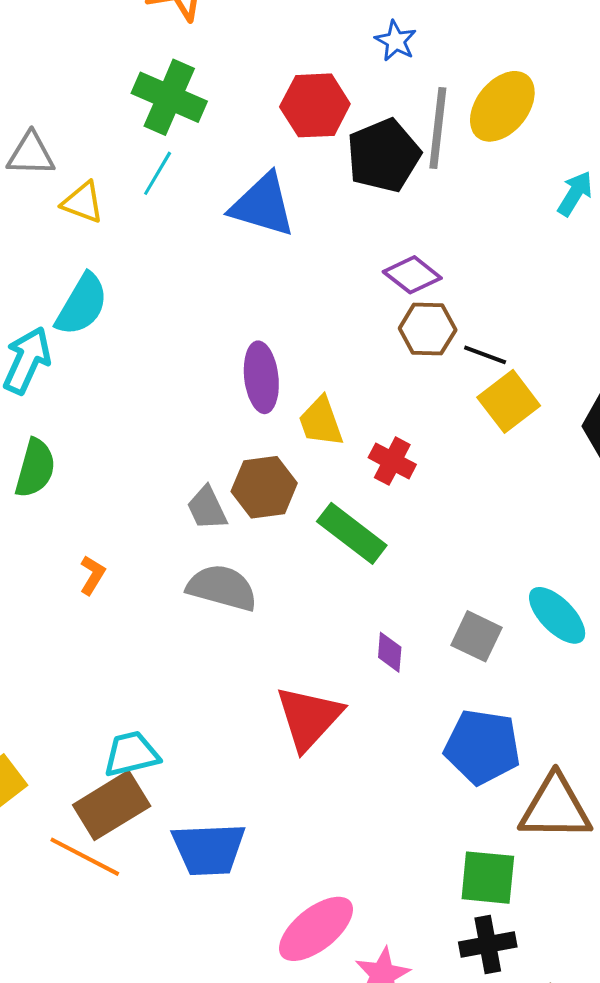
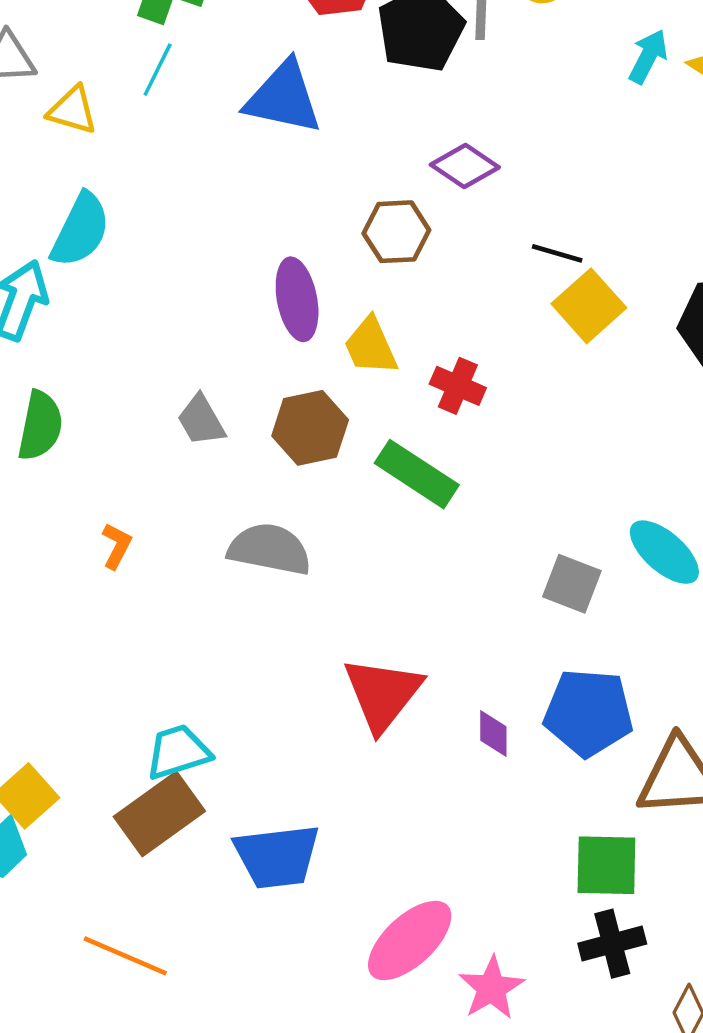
brown hexagon: (428, 329) -> (396, 232), moved
gray trapezoid: (207, 508) -> (201, 420), moved
purple diamond: (390, 652) -> (493, 733), moved
orange line: (85, 857) -> (125, 956), moved

